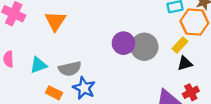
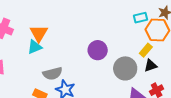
gray circle: (144, 47) -> (125, 68), moved
cyan triangle: (38, 65) -> (35, 47), moved

